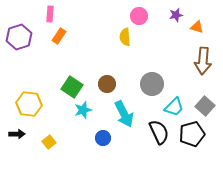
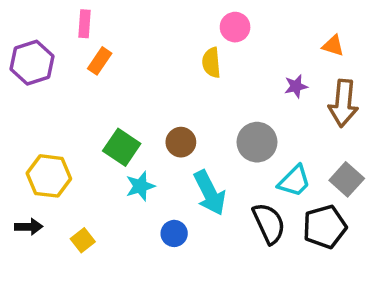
purple star: (176, 15) -> (296, 86), moved

